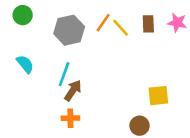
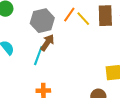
brown rectangle: (148, 24) -> (105, 16), size x1.5
brown arrow: (73, 90) -> (47, 43), moved

